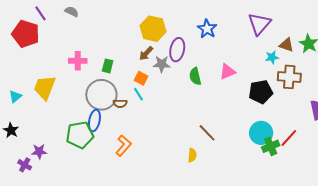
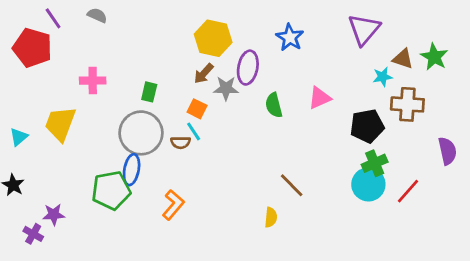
pink cross: (78, 61) -> (93, 81), moved
brown semicircle: (120, 103) -> (181, 143), moved
green cross: (271, 146) -> (375, 163), moved

